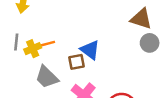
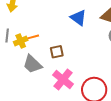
blue triangle: (90, 50) -> (78, 18), moved

